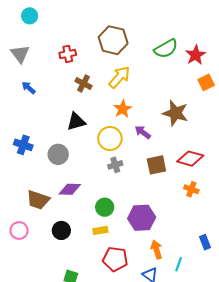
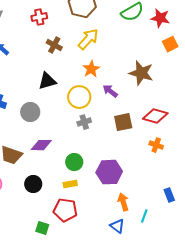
red star: (196, 55) -> (160, 18), turned -30
red pentagon: (115, 259) -> (65, 210), moved

